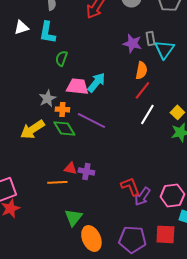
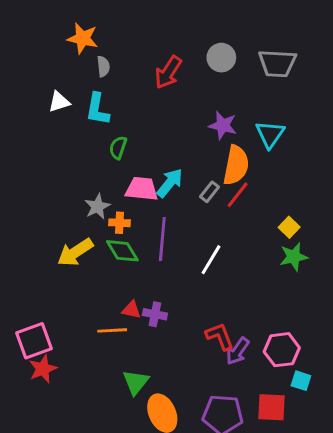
gray rectangle: (150, 38) -> (210, 192), moved, turned 48
orange semicircle: (141, 70) -> (236, 165), size x1.5
white line: (147, 114) -> (211, 260), moved
purple line: (91, 120) -> (162, 239), turned 68

